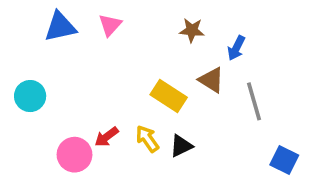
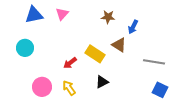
cyan circle: (30, 96) -> (25, 48), moved
gray line: (254, 101) -> (154, 62), moved, turned -65
red arrow: (106, 137) -> (70, 63), moved
yellow arrow: (147, 139) -> (69, 88), moved

